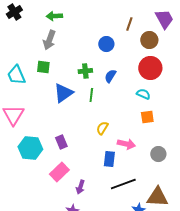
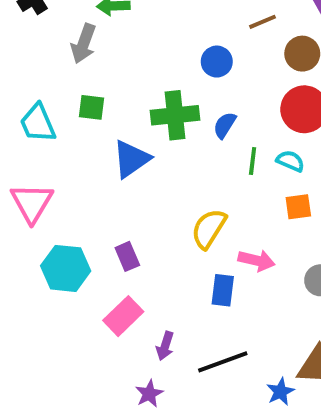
brown line: (129, 24) -> (263, 22), turned 48
gray arrow: (49, 40) -> (84, 44), moved
green cross: (85, 71) -> (175, 115), size x1.6
green line: (91, 95) -> (253, 161), moved
yellow semicircle: (102, 128) -> (209, 229), size x1.5
black line: (123, 184) -> (223, 362), moved

